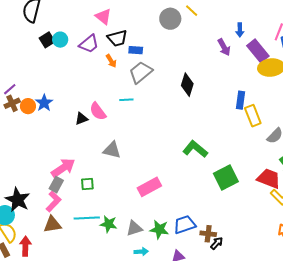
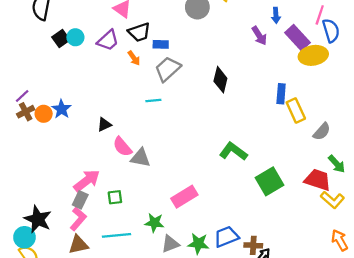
pink semicircle: (98, 111) -> (122, 147), moved
green star: (109, 224) -> (154, 223), moved

